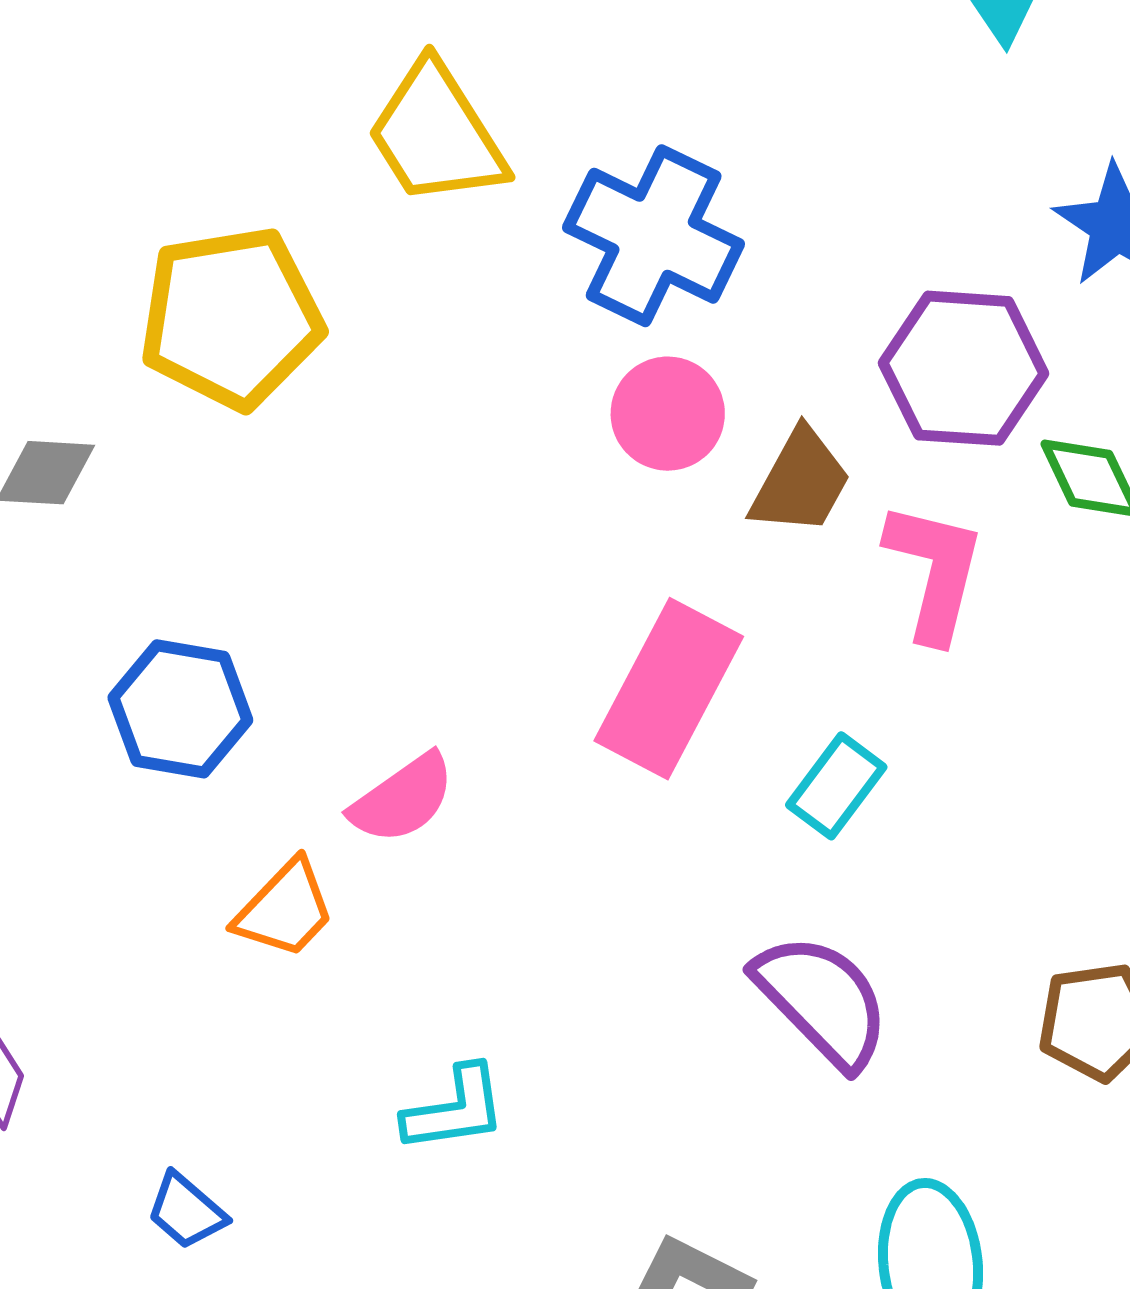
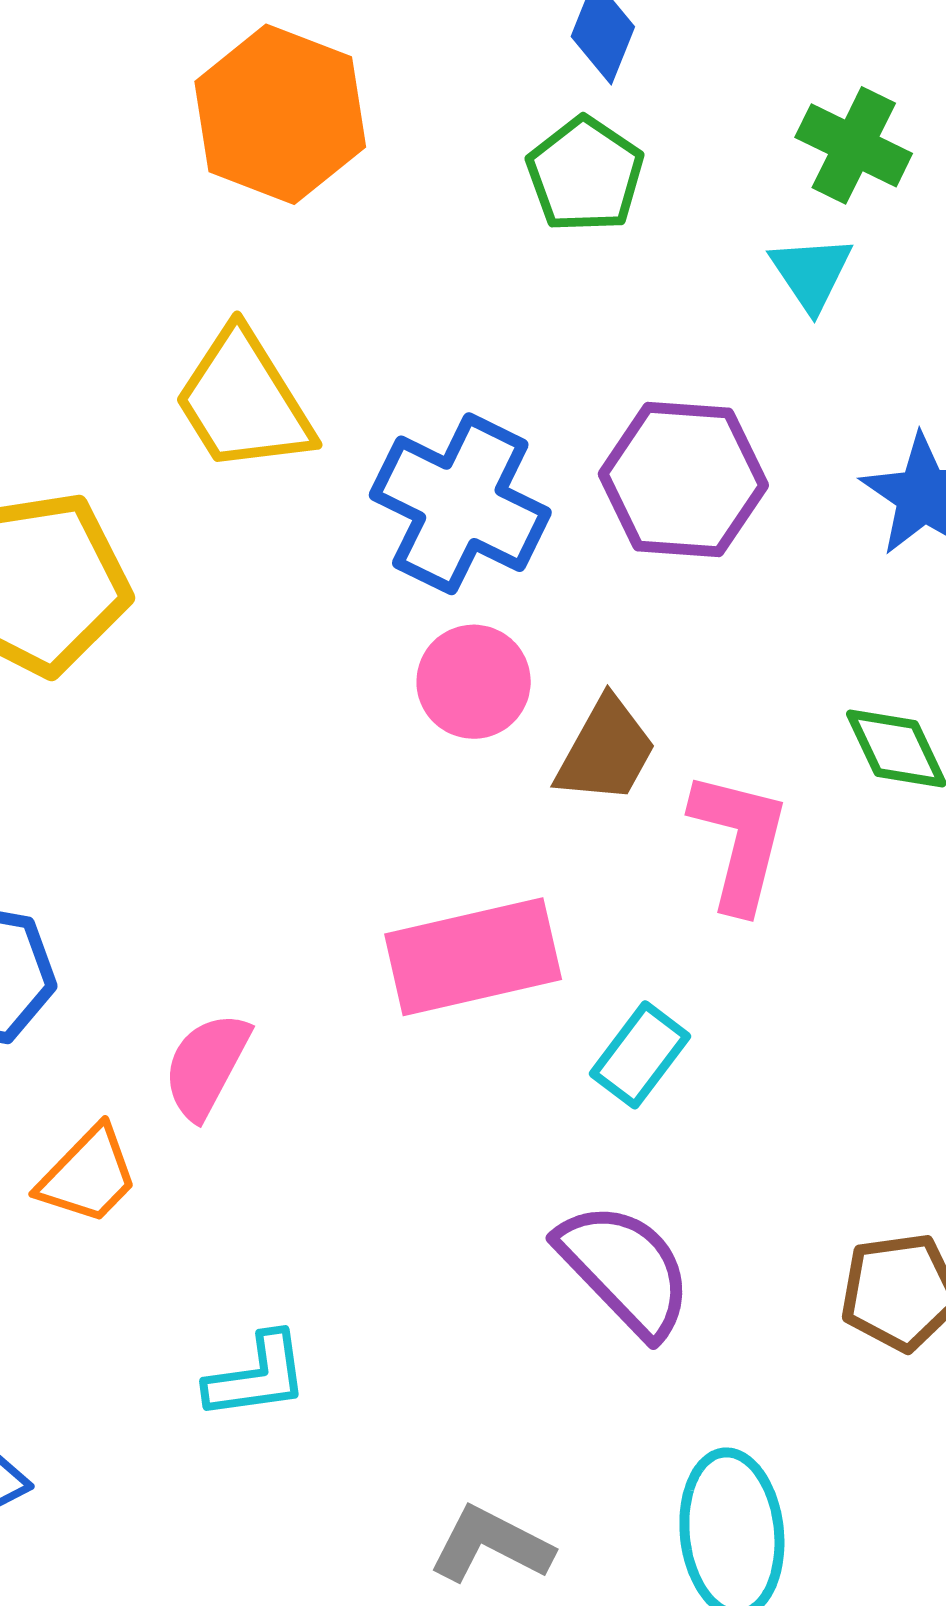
purple hexagon: (964, 368) -> (683, 480), moved
pink rectangle: (669, 689) -> (473, 957), turned 49
pink semicircle: (403, 799) -> (206, 1065), turned 153

